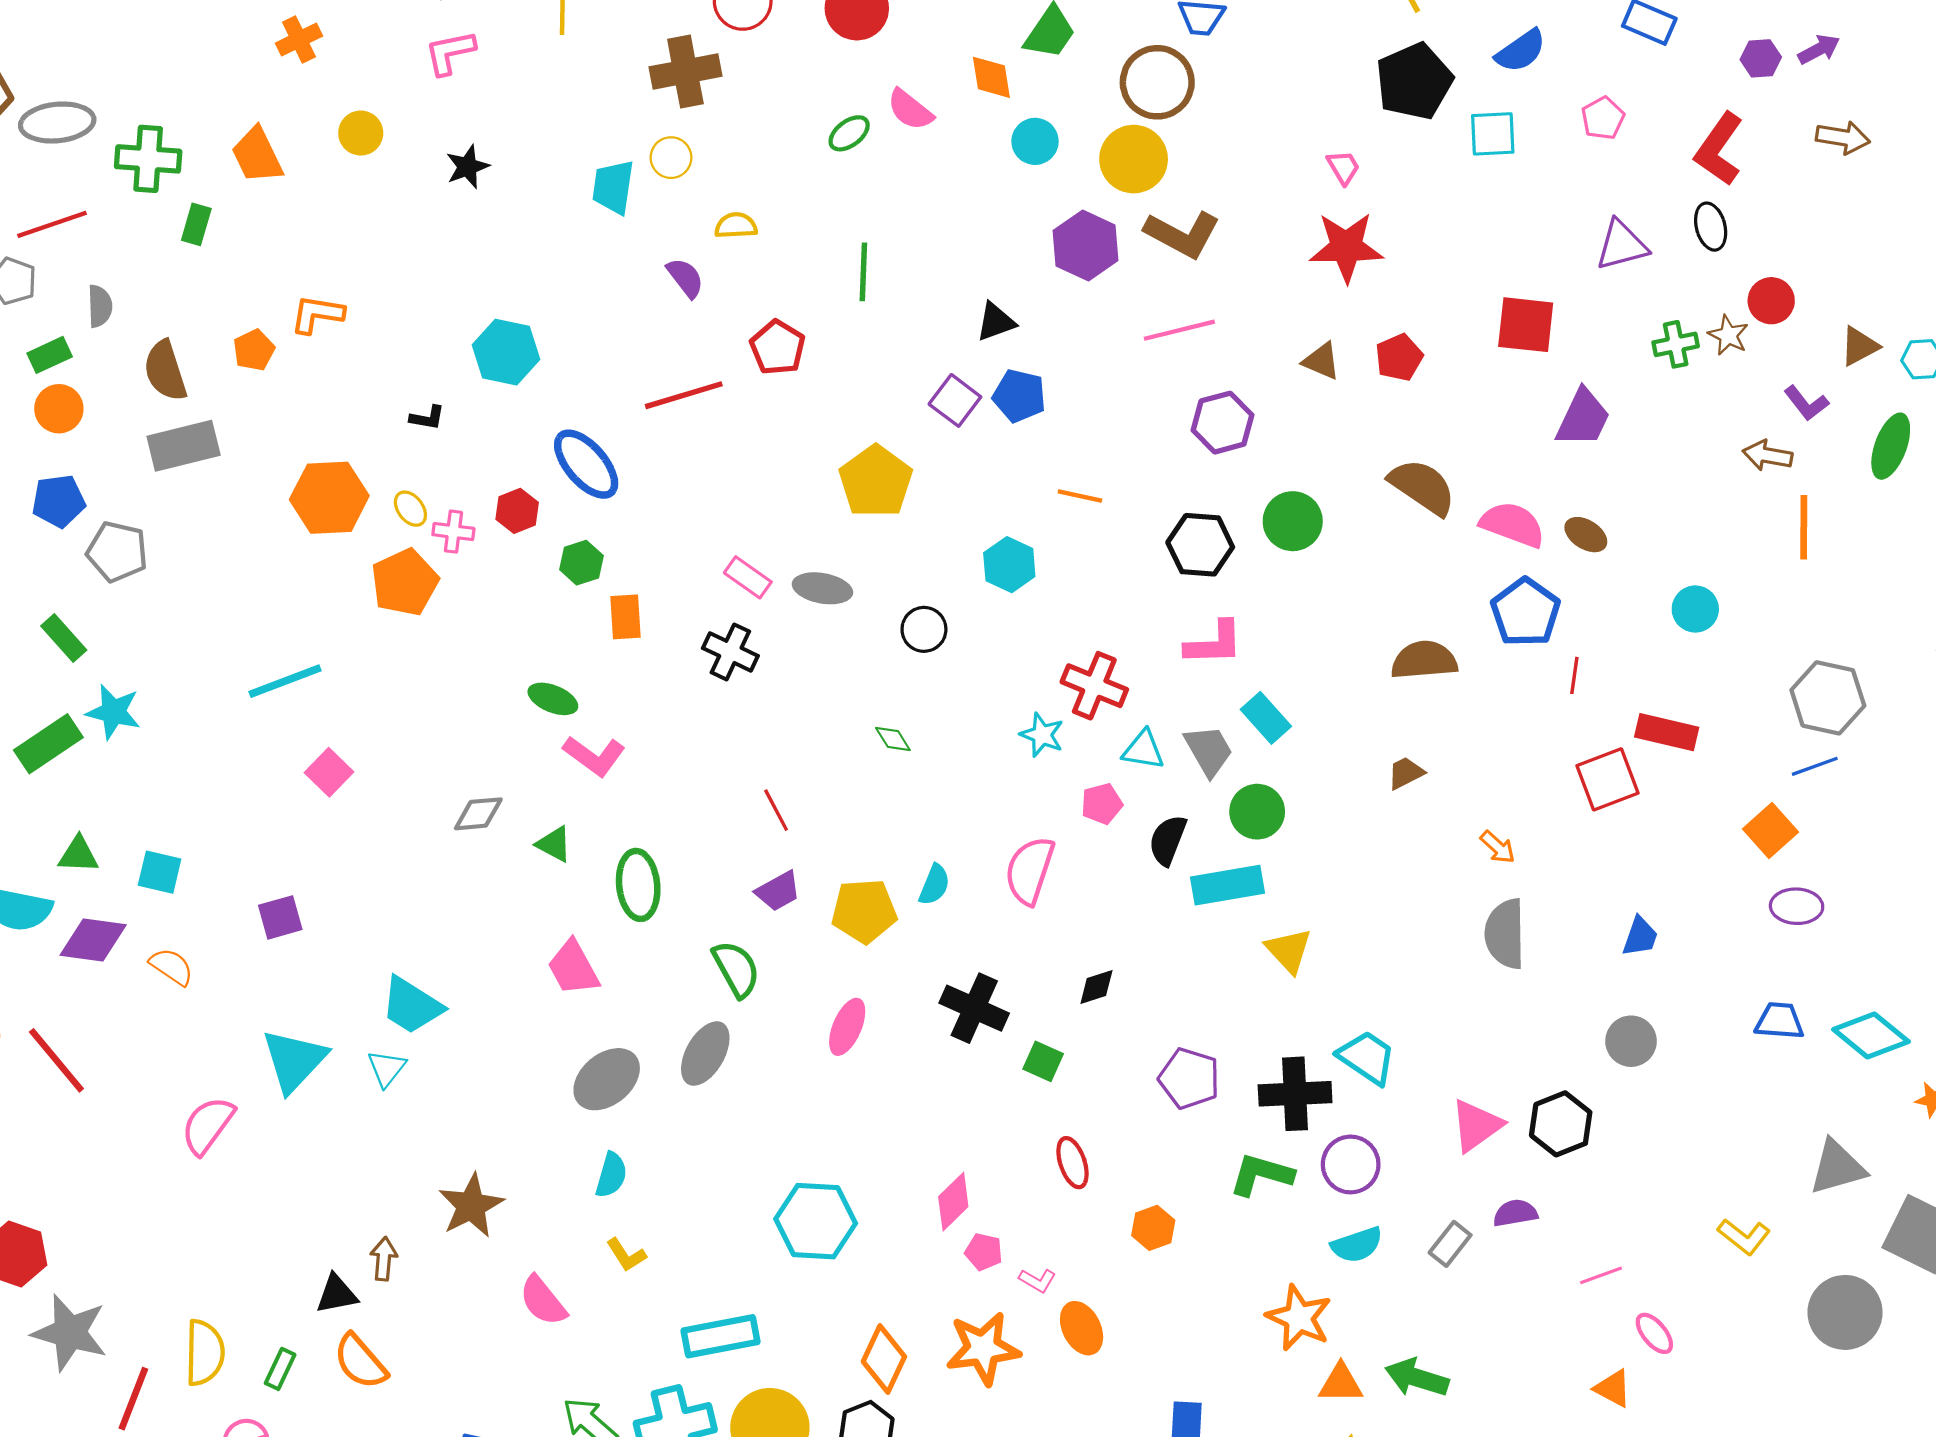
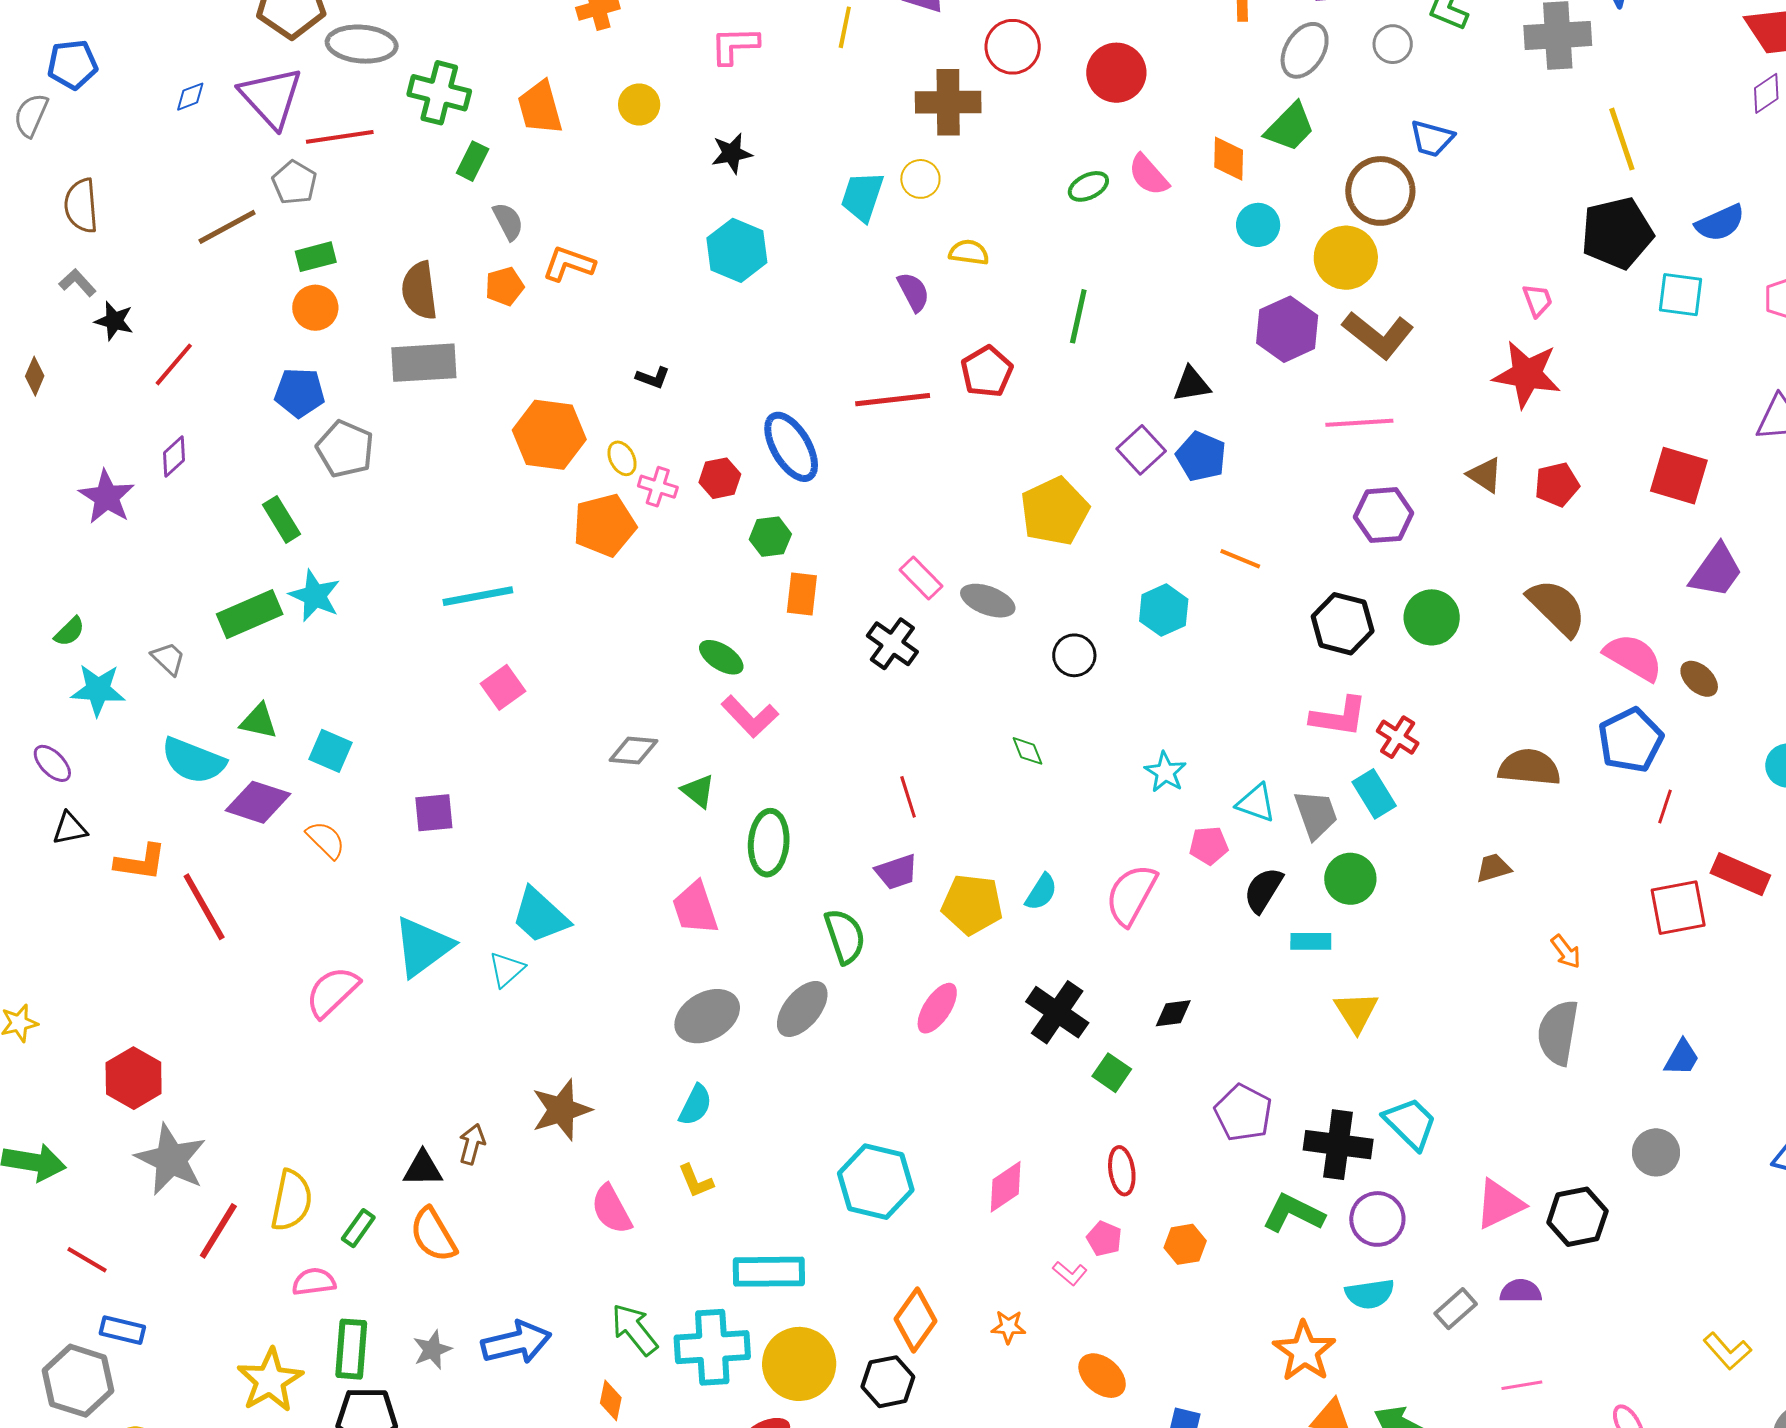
gray semicircle: (100, 306) -> (508, 221), moved, turned -36
cyan hexagon: (506, 352) -> (737, 250), moved
red cross: (1094, 686) -> (1398, 737), moved, size x0.7
cyan rectangle: (1228, 885) -> (1311, 941), size x0.6
pink pentagon: (984, 1252) -> (1104, 1239), moved
pink line: (1601, 1275) -> (1522, 1385), moved
orange ellipse: (1082, 1328) -> (1102, 1376), moved, turned -33
orange star: (983, 1348) -> (1008, 1327), size x0.5

